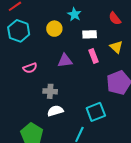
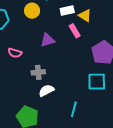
yellow triangle: (116, 47) -> (85, 15), moved
pink semicircle: (30, 68) -> (15, 53), turned 48
cyan square: (96, 112) -> (97, 82), moved, turned 30

